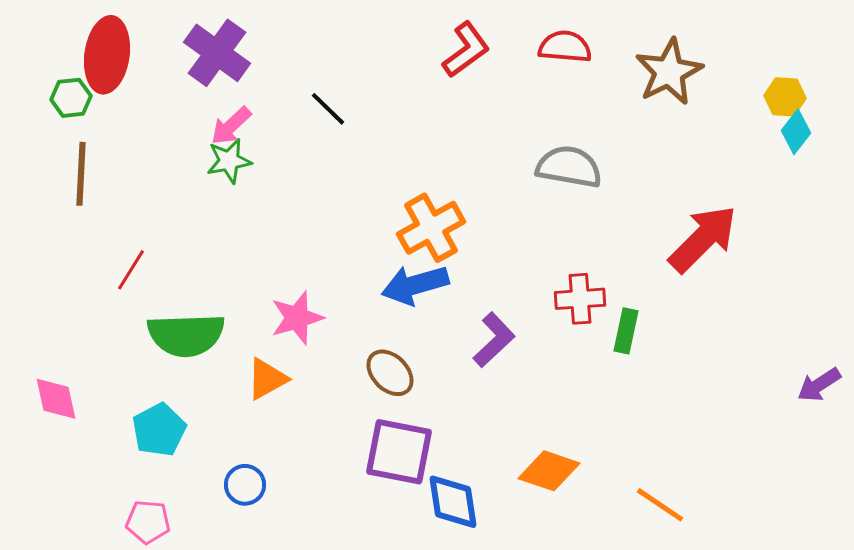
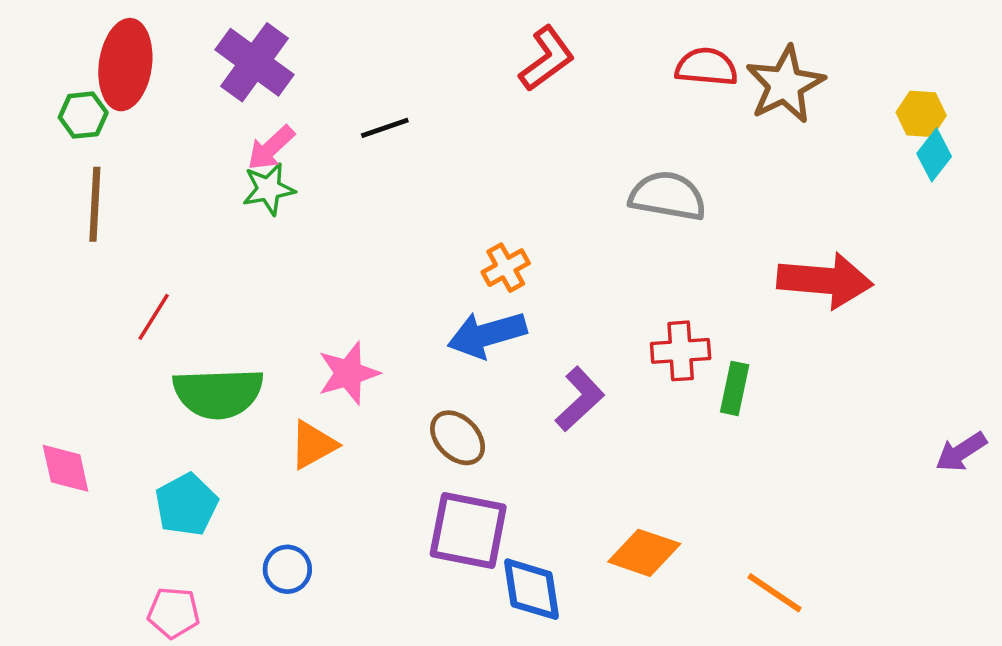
red semicircle: (565, 47) -> (706, 67), moved
black line: (328, 109) -> (385, 128), turned -63
orange cross: (431, 228) -> (506, 268), size x0.6
red arrow: (703, 239) -> (825, 281), turned 50

